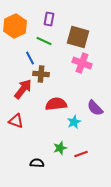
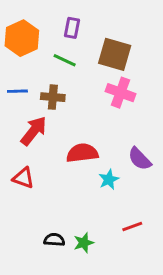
blue line: (30, 58) -> (17, 91), moved, turned -64
brown cross: (41, 74) -> (53, 97), moved
green star: (60, 148) -> (84, 243), moved
red line: (81, 154) -> (132, 227), moved

